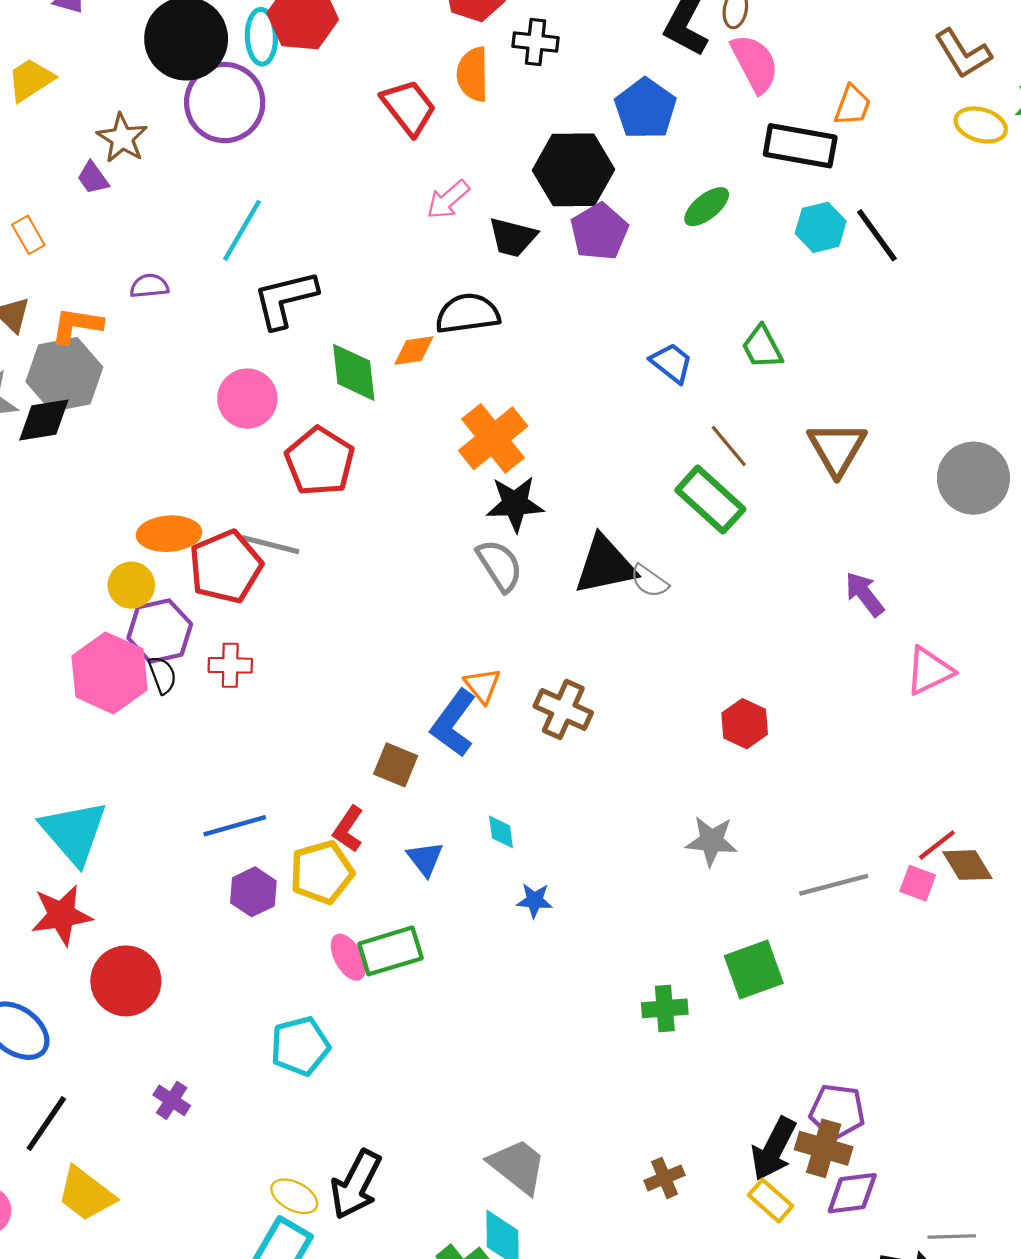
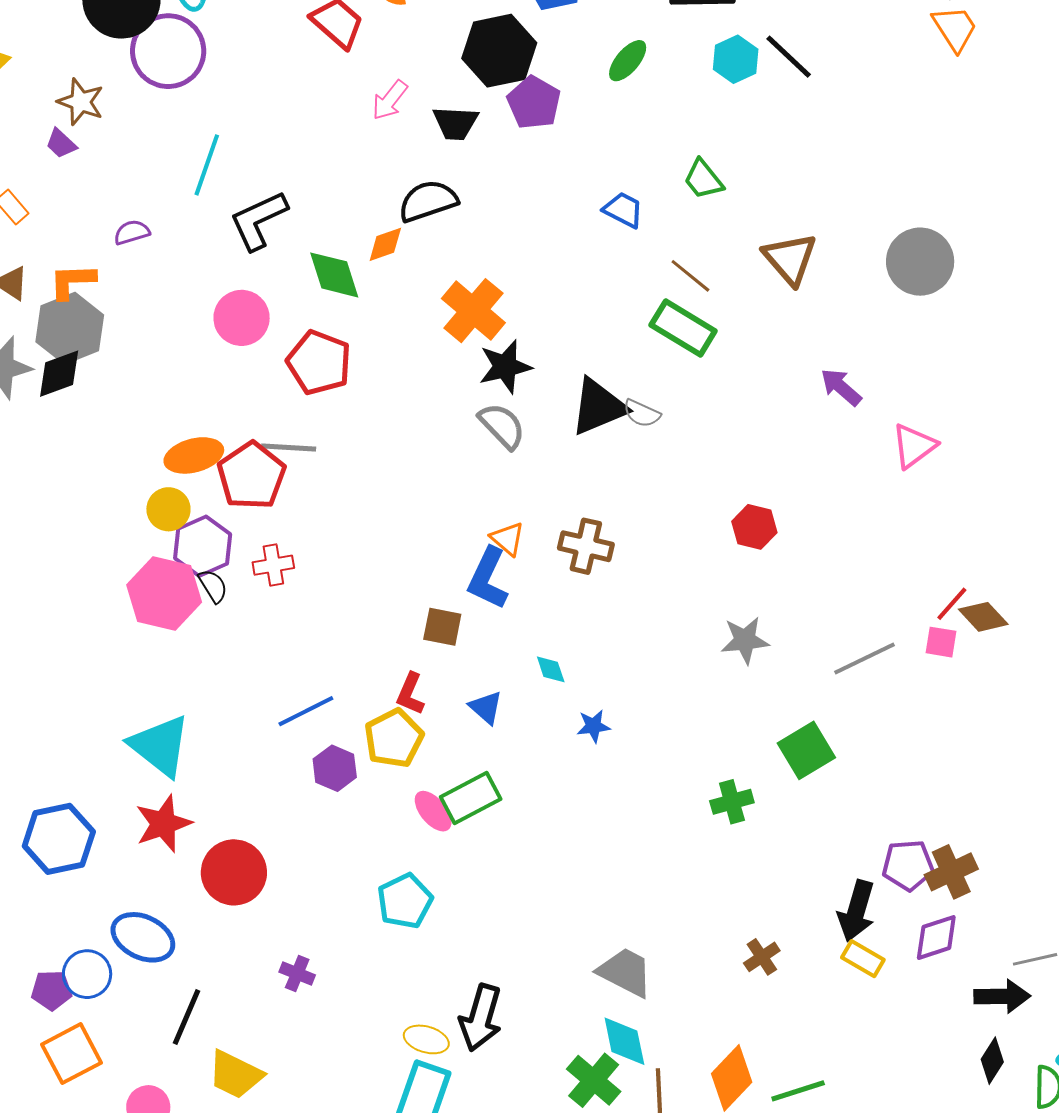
brown cross: (824, 1148) -> (951, 872), moved, turned -30

